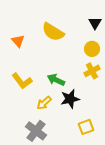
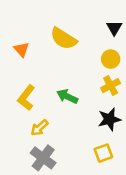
yellow L-shape: (22, 81) -> (26, 98), turned 75
black star: (70, 99) -> (109, 119), moved
yellow arrow: (44, 103) -> (39, 128), moved

